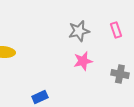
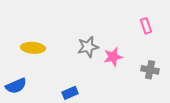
gray star: (79, 31) -> (88, 47), moved

